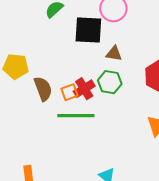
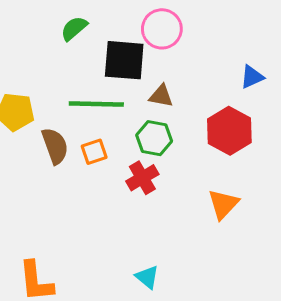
red cross: (84, 89) -> (142, 178), moved
green line: (76, 116) -> (96, 104), moved

